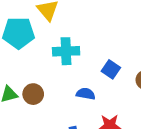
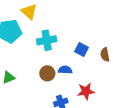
brown circle: (33, 94) -> (47, 73), moved

